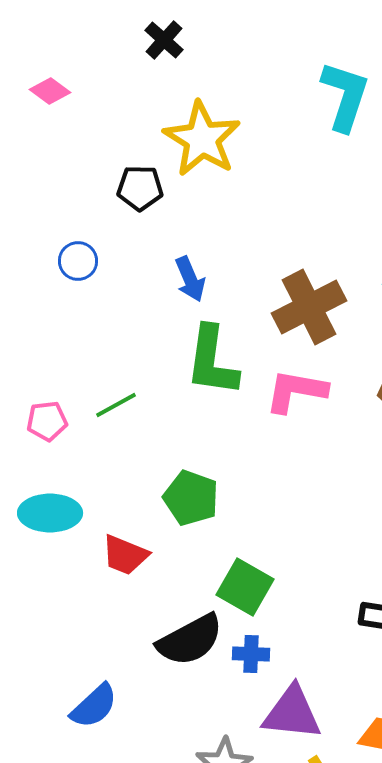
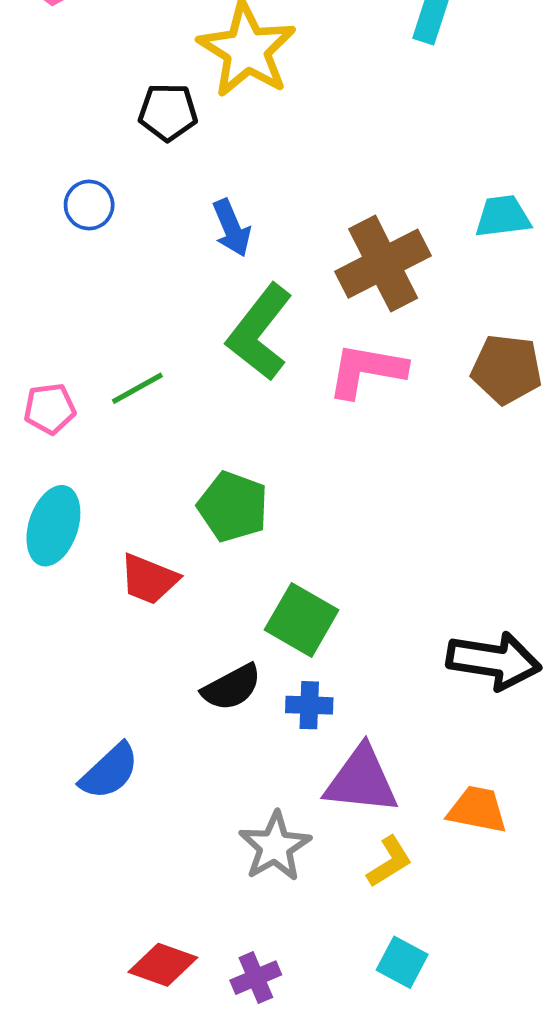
green L-shape: (212, 361) -> (260, 332), turned 30
cyan ellipse: (50, 513) -> (53, 526), turned -72
black semicircle: (190, 640) -> (232, 687), size x0.7

